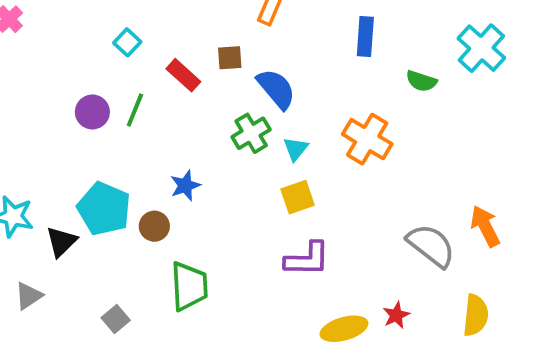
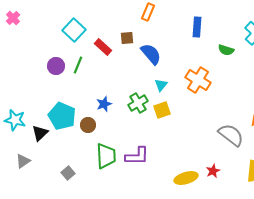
cyan square: (127, 42) -> (74, 30), size x1.6
green cross: (251, 133) -> (138, 103), moved
purple L-shape: (307, 259) -> (137, 156), moved

